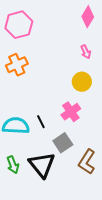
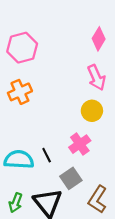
pink arrow: (86, 52) -> (96, 78), size x1.6
green arrow: (13, 165) -> (16, 203), turned 42

